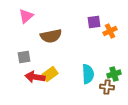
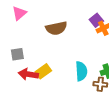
purple square: (94, 22) -> (96, 20), moved, turned -32
brown semicircle: (51, 36) -> (56, 28), moved

